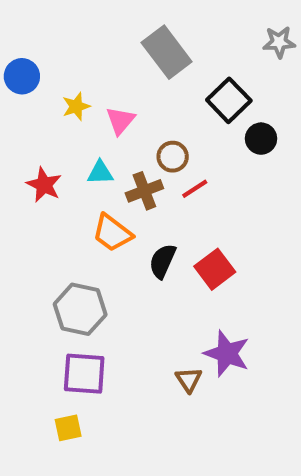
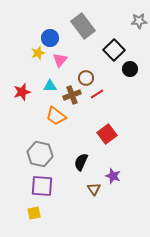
blue circle: (22, 76) -> (50, 38), moved
red star: (44, 185) -> (22, 92), turned 30
black semicircle: (163, 261) -> (81, 162), moved
purple star: (227, 354) -> (113, 176), size x0.7

